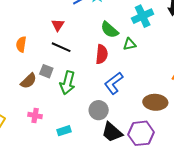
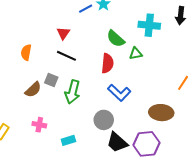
cyan cross: (143, 16) -> (149, 25), turned 30
blue L-shape: (114, 83) -> (119, 93), turned -100

